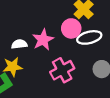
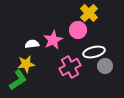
white ellipse: (89, 37) -> (94, 52), moved

